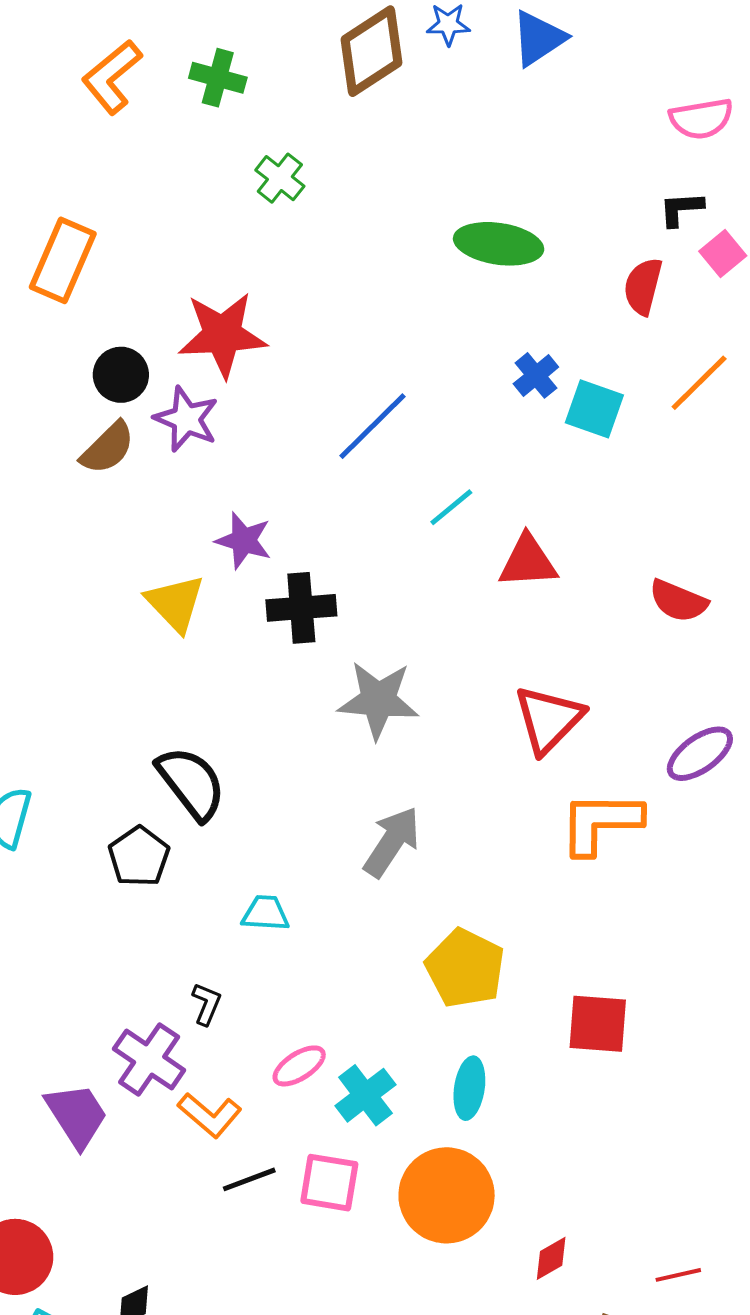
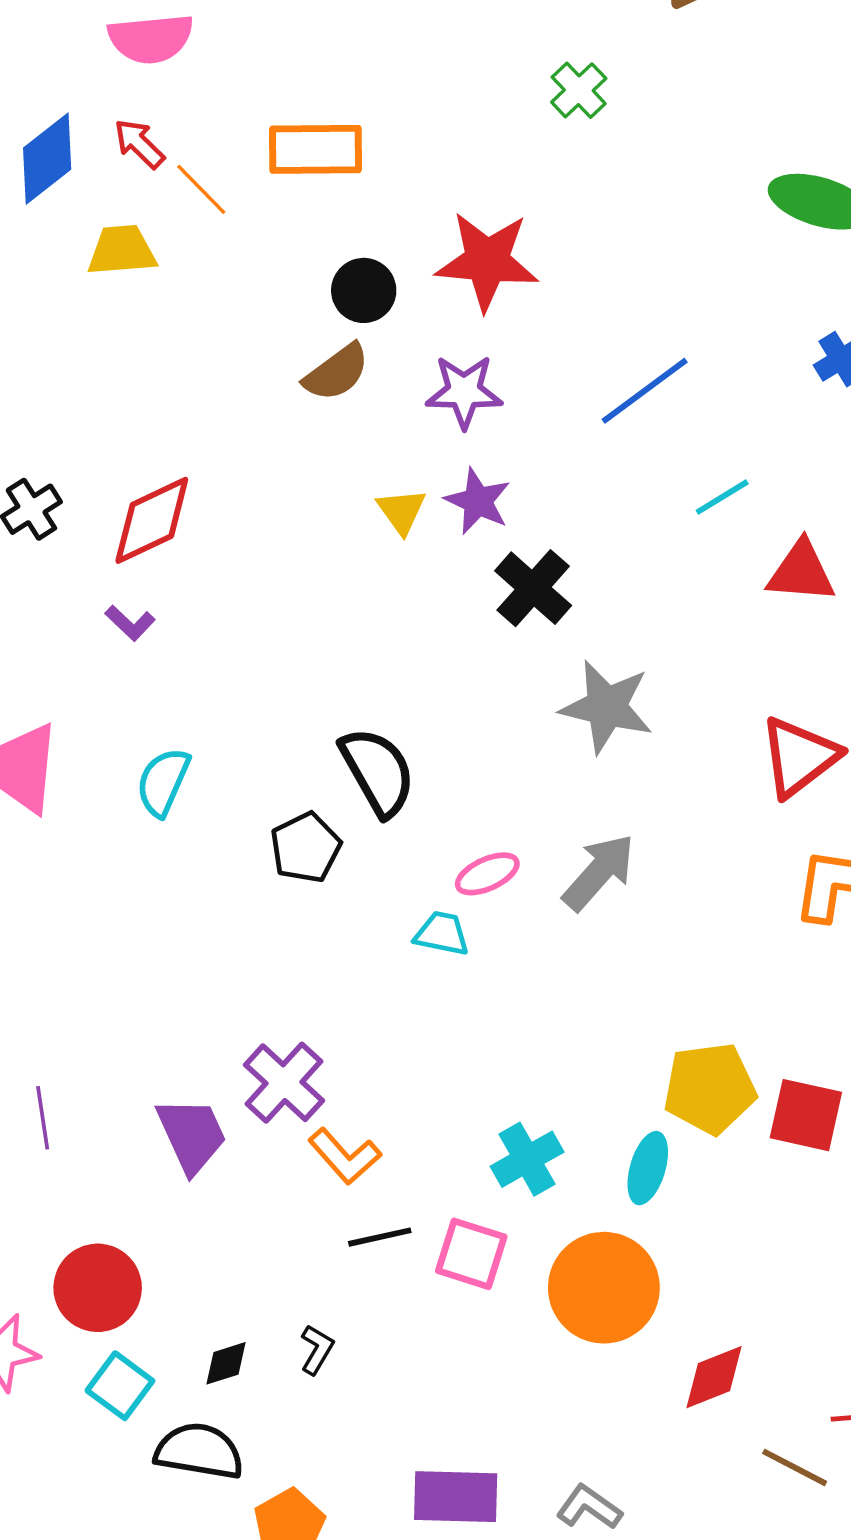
orange rectangle: (63, 260) -> (315, 149), turned 58
purple star: (186, 419) -> (464, 392), moved, turned -30
yellow triangle: (175, 603) -> (401, 511), moved, size x0.7
black cross: (301, 608) -> (533, 588), turned 38
yellow pentagon: (465, 968) -> (710, 1088), moved, turned 30
black L-shape: (206, 1004) -> (317, 1349), moved
pink ellipse: (299, 1066) -> (487, 874), moved
red diamond: (551, 1258) -> (714, 1377), size x1.4

